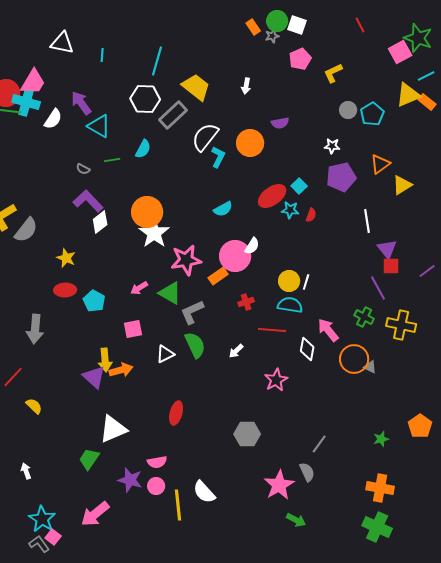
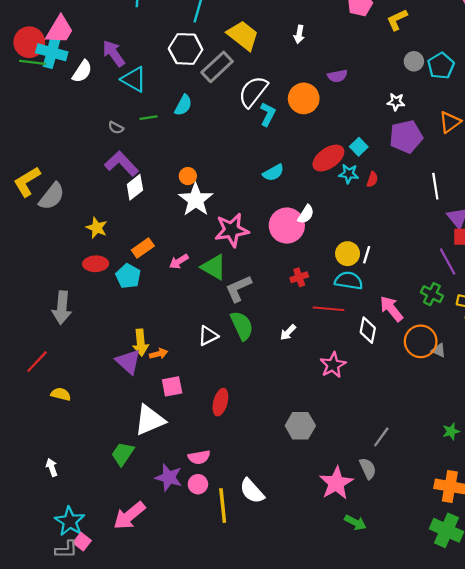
orange circle: (147, 212) -> (188, 176), size x0.5
orange rectangle: (218, 276) -> (143, 248), moved
pink square: (133, 329) -> (172, 386), moved
orange arrow: (121, 370) -> (159, 354), size x0.7
yellow semicircle: (34, 406) -> (61, 394), turned -30
gray L-shape: (39, 544) -> (66, 549), turned 125

